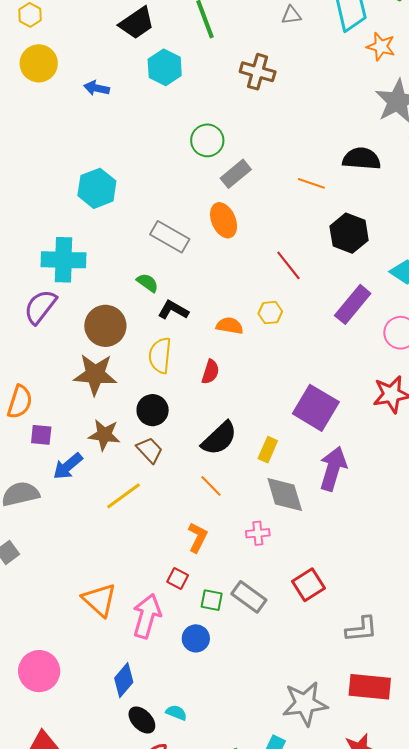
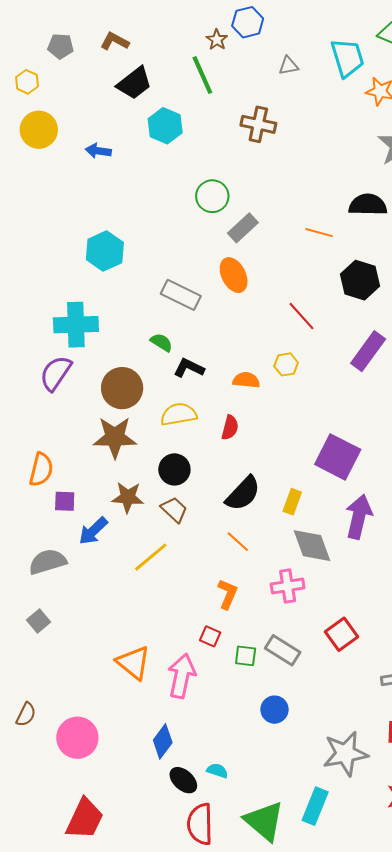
yellow semicircle: (160, 355) -> (179, 414), turned 78
pink cross: (258, 533) -> (288, 586), size x1.4
blue circle: (196, 638) -> (274, 710), moved

